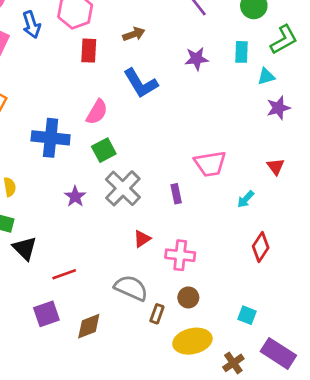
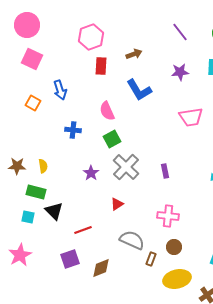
blue arrow: (31, 25) -> (60, 90), moved
pink semicircle: (97, 112) -> (107, 111), turned 126
blue cross: (51, 138) -> (73, 130), size x0.6
pink trapezoid: (210, 164) -> (191, 117), moved
red triangle: (142, 239) -> (117, 204), moved

